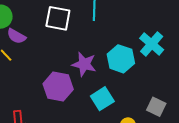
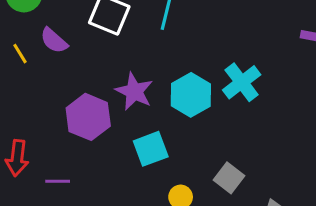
purple semicircle: (16, 36) -> (54, 41), moved

